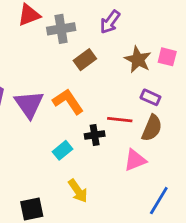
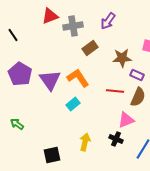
brown star: (138, 60) -> (122, 58), moved, turned -30
black cross: (95, 135) -> (116, 139), moved, turned 32
cyan rectangle: (62, 150) -> (73, 104), moved
yellow arrow: (78, 191) -> (85, 142), turned -132

